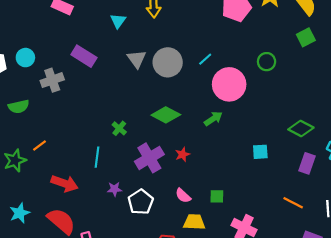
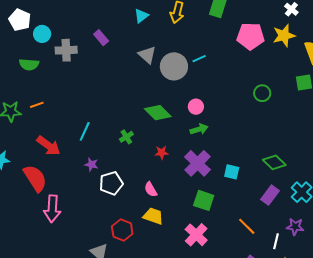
purple rectangle: (84, 56) -> (101, 38), size x0.7
cyan circle: (25, 58) -> (42, 34), moved
gray triangle: (137, 59) -> (147, 55), turned -30
cyan line: (205, 59) -> (199, 59), moved
pink circle: (229, 84) -> (196, 107), moved, size x0.5
green cross: (119, 128) -> (126, 137), moved
purple cross: (149, 158) -> (198, 163), moved, turned -32
green square: (217, 196) -> (204, 200), moved, size x1.5

